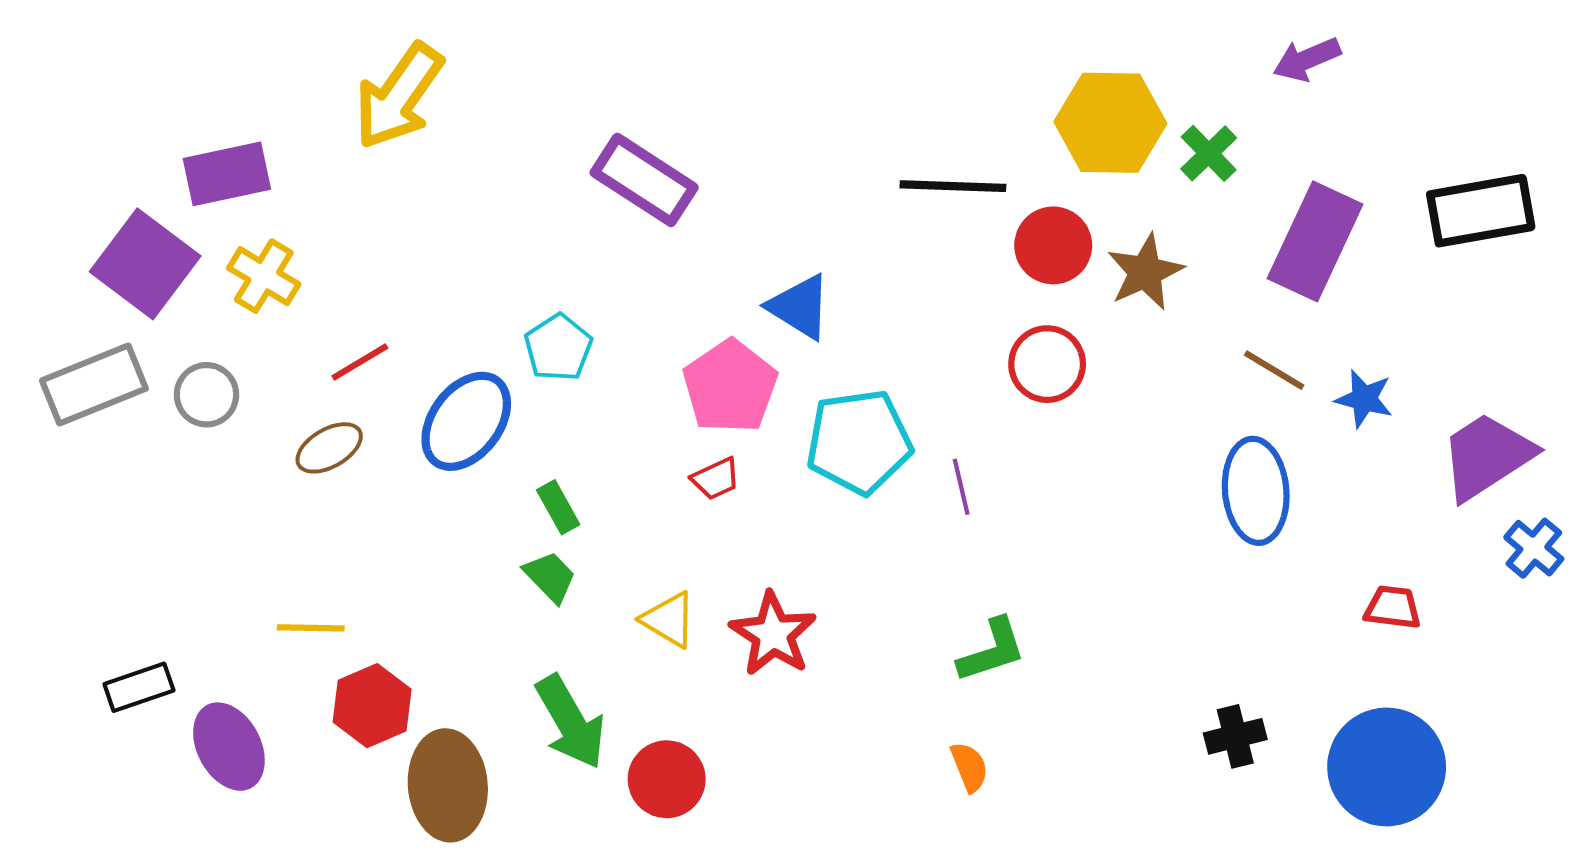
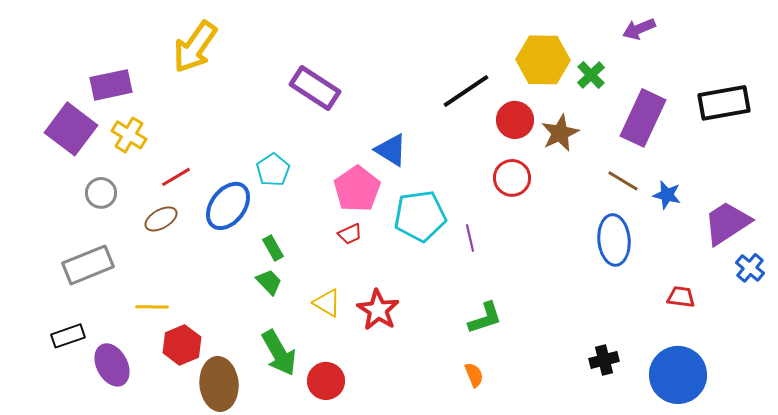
black line: (953, 186) -> (466, 91), turned -36
gray rectangle: (94, 385) -> (88, 265), moved

